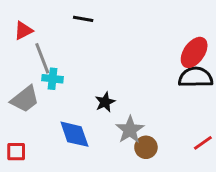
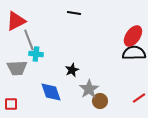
black line: (83, 19) -> (74, 13), moved
red triangle: (23, 31) -> (16, 21), size x1.5
gray trapezoid: (25, 99) -> (17, 68), turned 35

